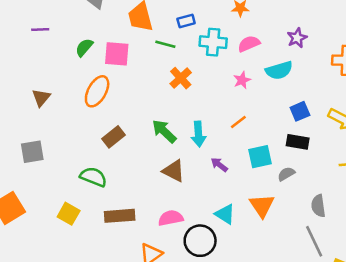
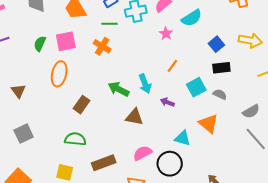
green line: (165, 44) -> (109, 24), moved
orange cross: (181, 78) -> (102, 46), moved
gray semicircle: (286, 174) -> (220, 94), turned 72
gray semicircle: (318, 206) -> (251, 111), turned -96

